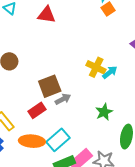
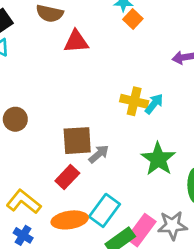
red triangle: (47, 15) -> (76, 42), moved
brown square: (50, 86) -> (77, 141), turned 30
green star: (104, 112) -> (158, 159), size x1.4

